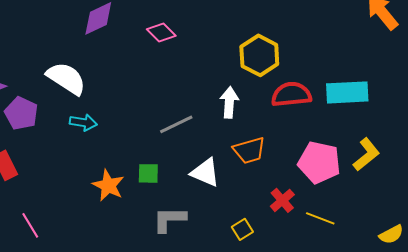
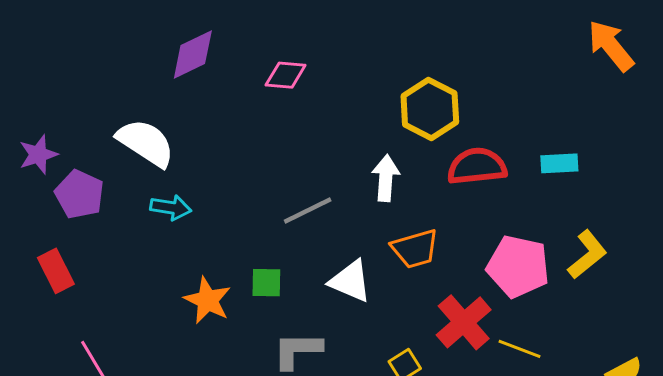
pink diamond: (161, 32) -> (286, 75), turned -40
cyan rectangle: (347, 92) -> (559, 163), size x0.6
red cross: (282, 200) -> (464, 322), size x1.5

